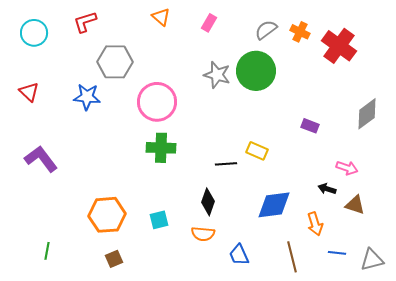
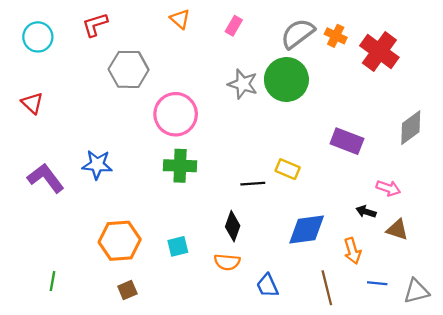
gray semicircle: (266, 30) -> (298, 34), size x1.4
blue star: (87, 97) -> (97, 165), moved
purple rectangle: (310, 126) -> (347, 141), size x1.6

